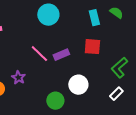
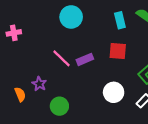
white circle: (78, 85) -> (114, 92), moved
green circle: (55, 101) -> (59, 106), moved

